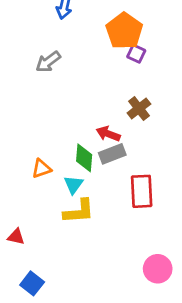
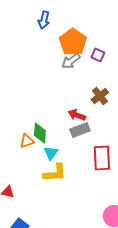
orange pentagon: (124, 31) -> (73, 42), moved
gray arrow: (48, 62) -> (71, 61), moved
green diamond: (84, 158) -> (40, 133), moved

